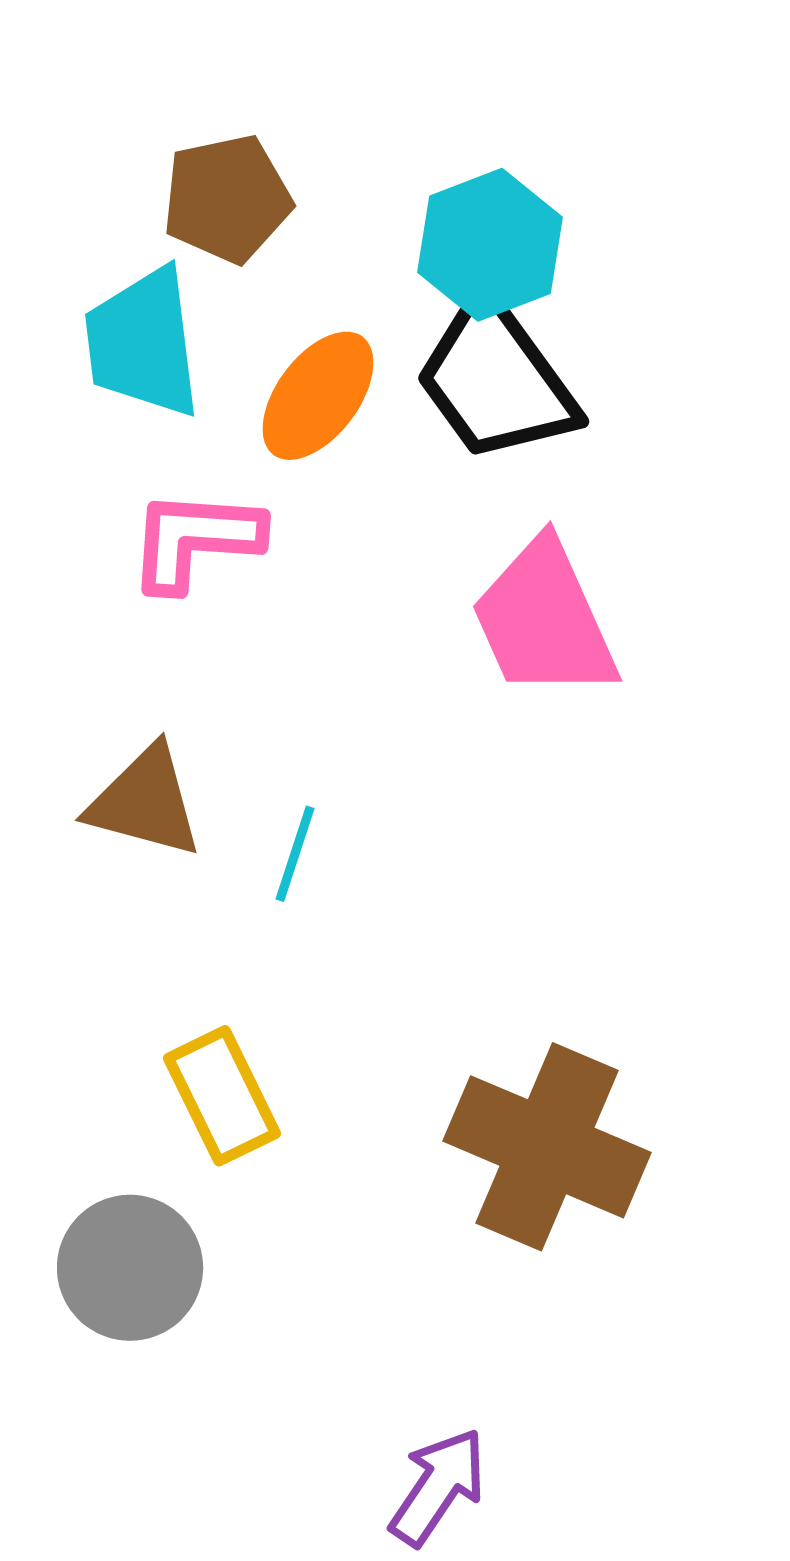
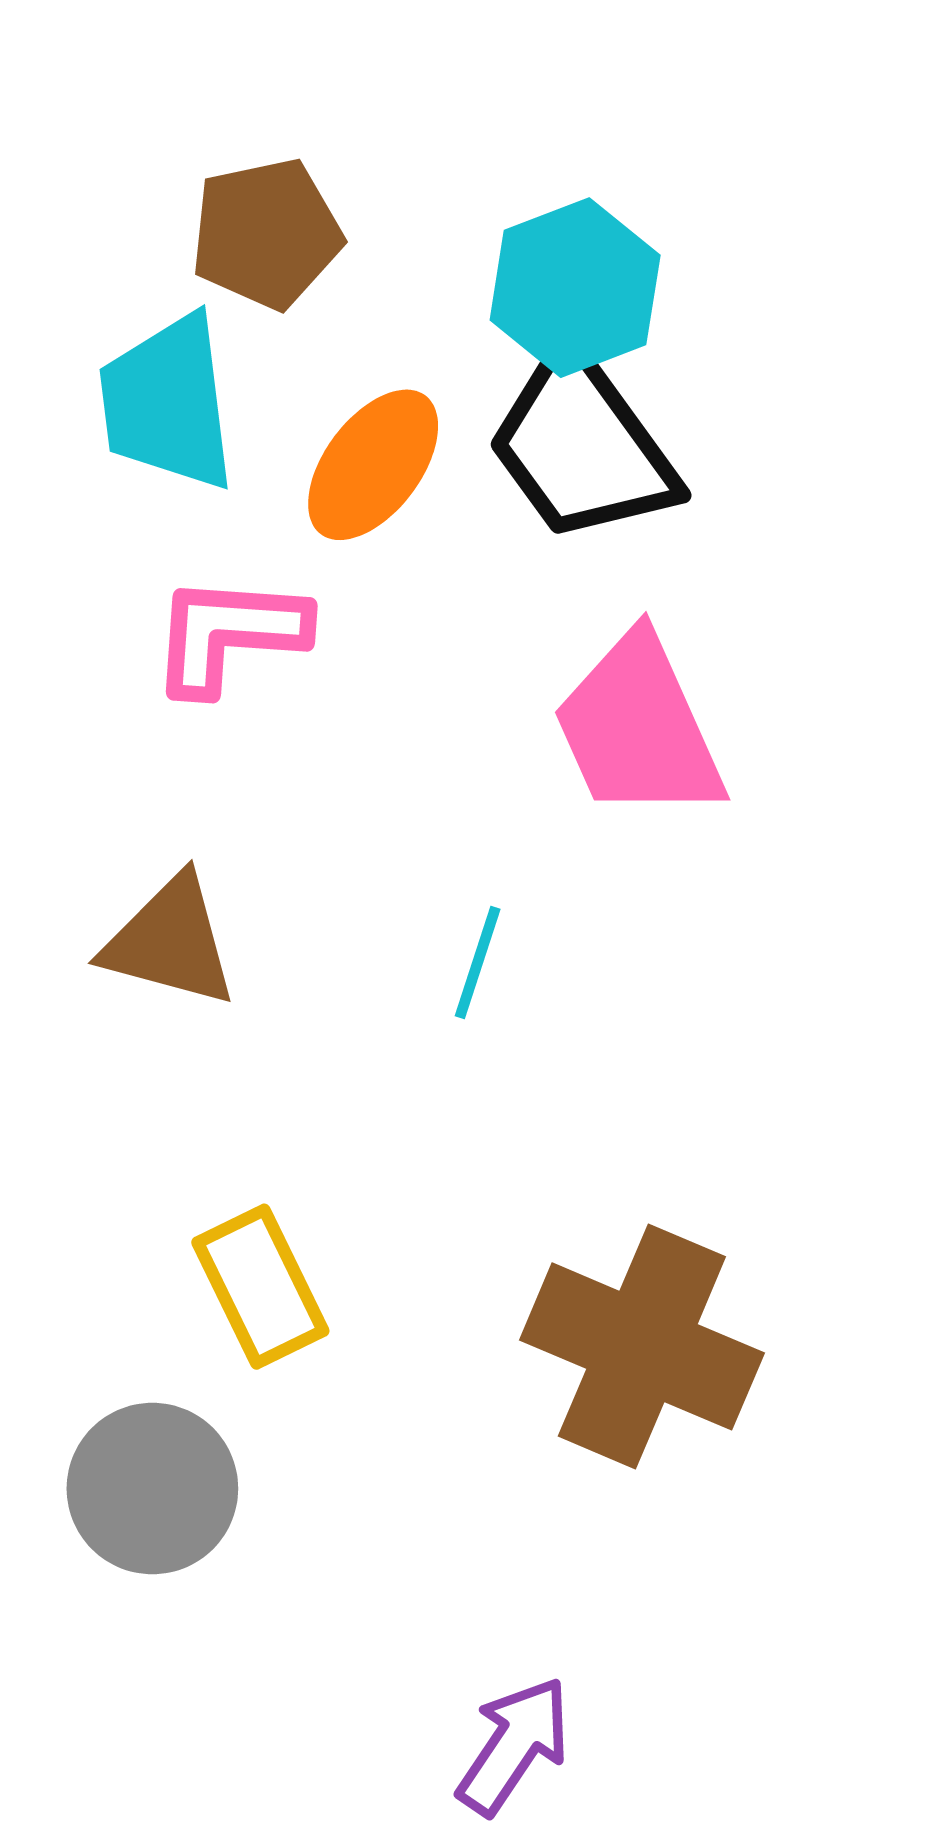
cyan line: (295, 854) -> (478, 963), moved

